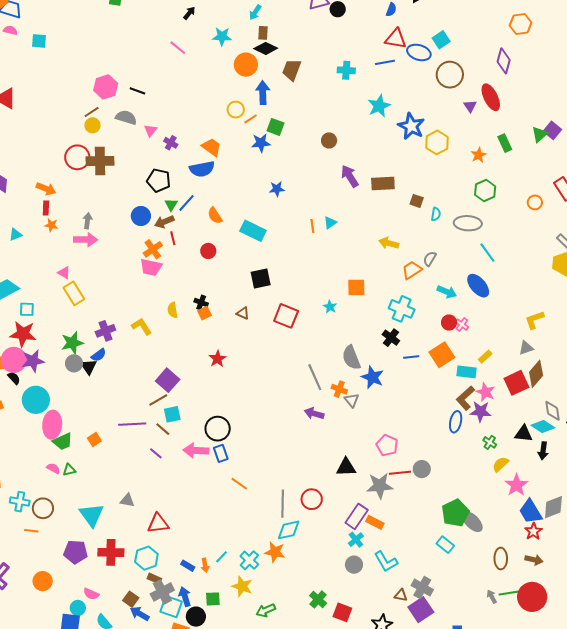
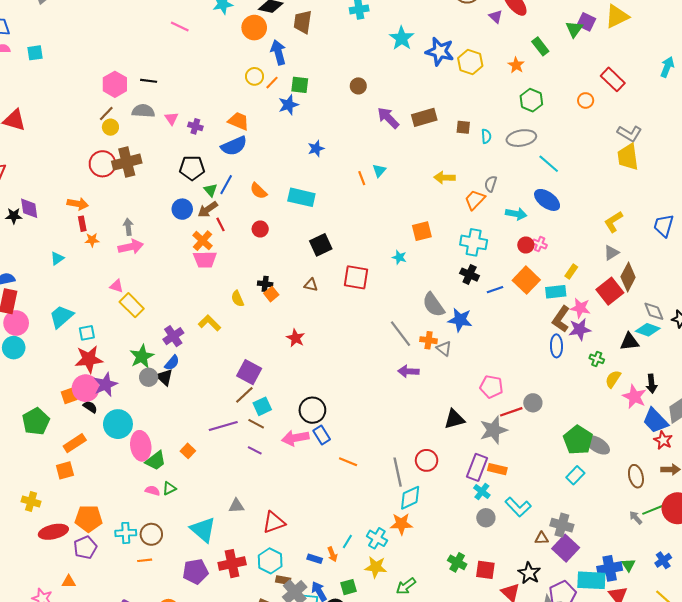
black arrow: (543, 451) -> (652, 384), moved
cyan rectangle: (445, 545) -> (575, 475), turned -72

